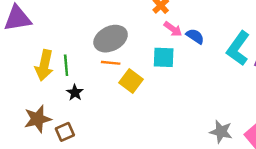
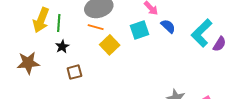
blue semicircle: (195, 36) -> (168, 26), moved
cyan square: (164, 57) -> (140, 30), turned -30
brown square: (65, 132) -> (74, 72), moved

